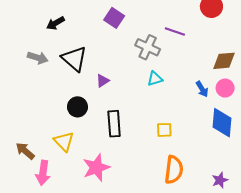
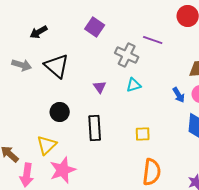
purple triangle: (103, 81) -> (100, 87), moved, turned -32
yellow triangle: (64, 141) -> (47, 145), turned 30
pink star: (96, 168) -> (63, 170), moved

